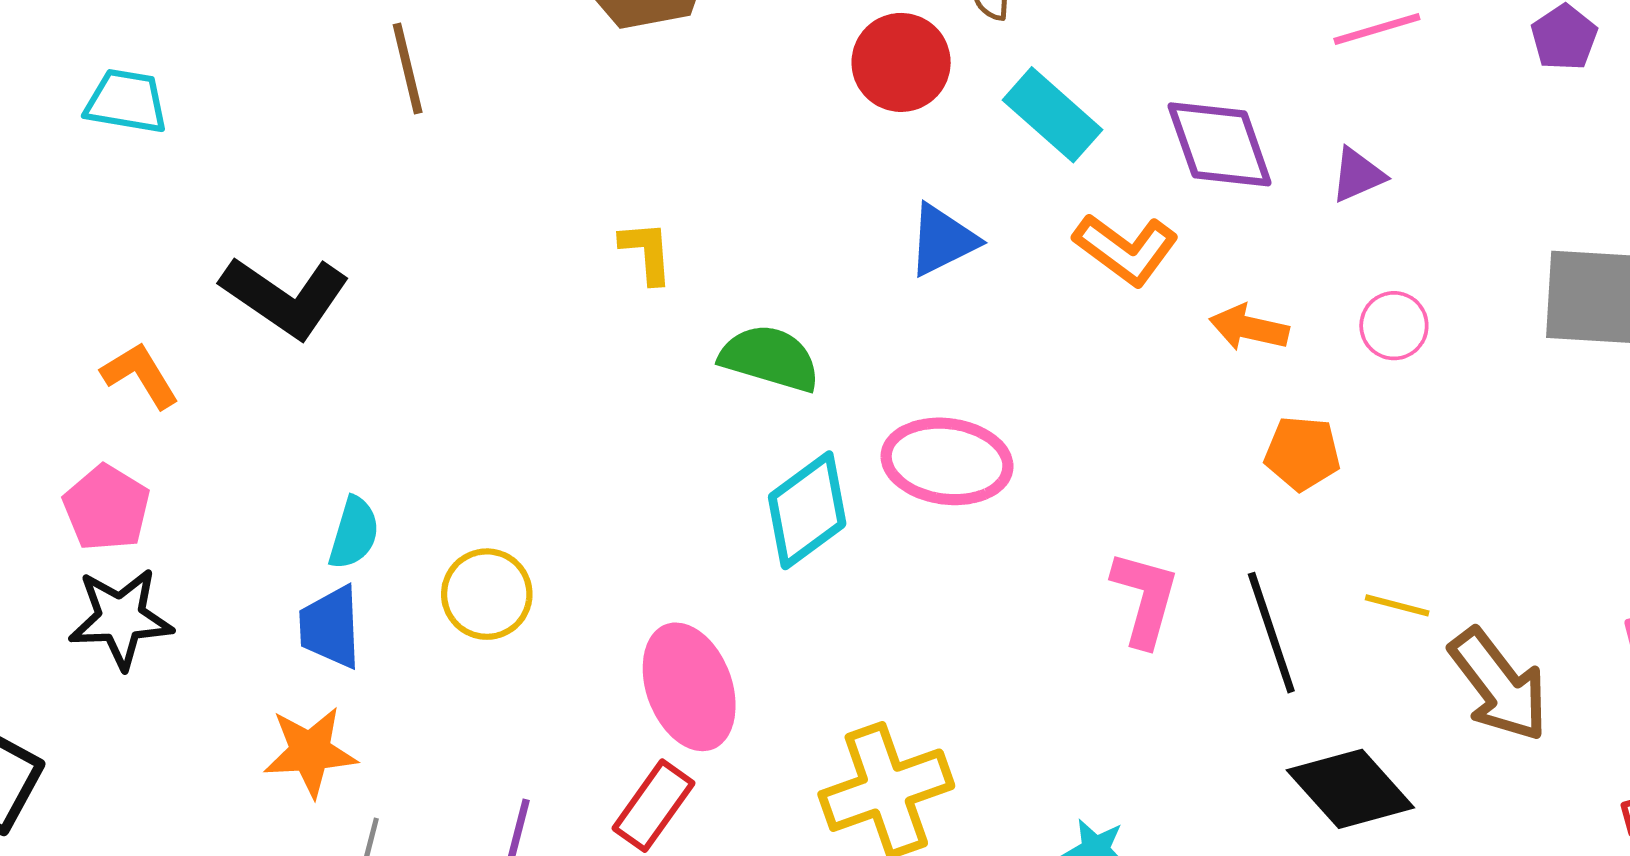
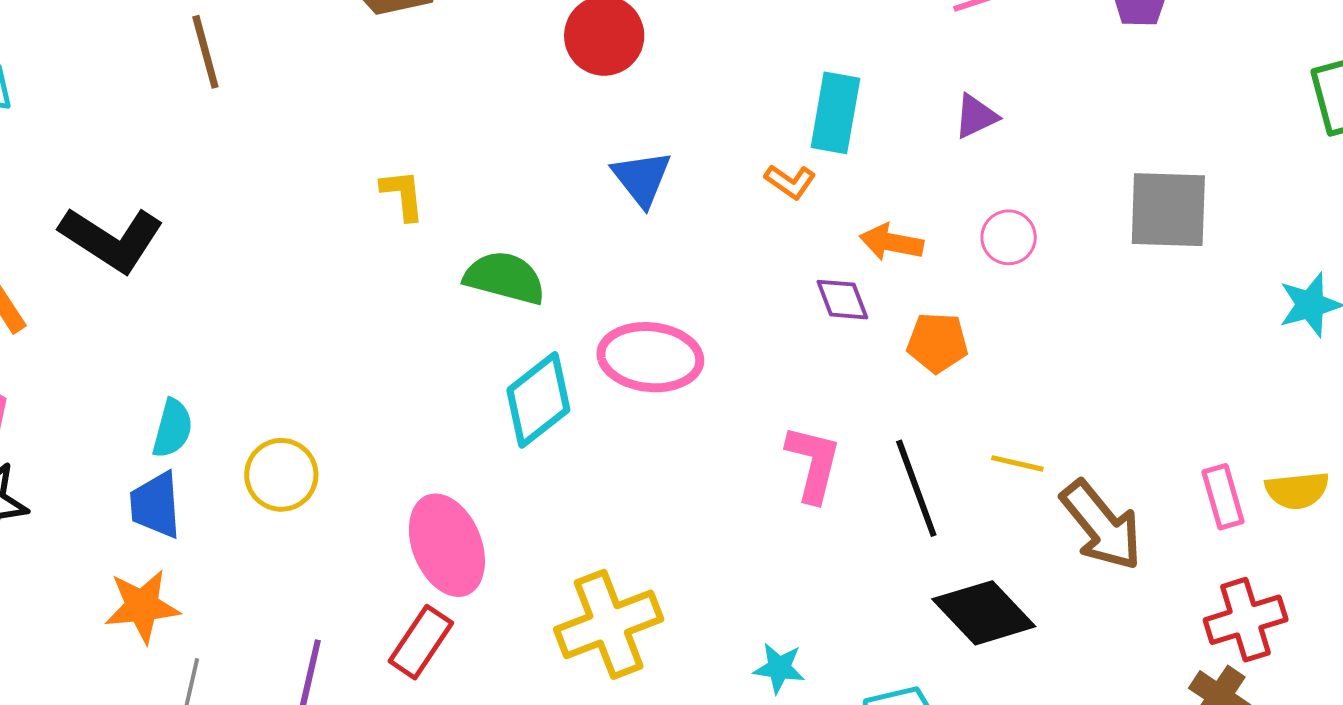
cyan rectangle: (1053, 115) -> (835, 113), moved, turned 60
purple diamond: (1220, 144) -> (842, 300), moved, size x0.6
blue triangle: (943, 240) -> (642, 178), turned -40
orange L-shape: (1126, 249) -> (790, 182), size x0.6

